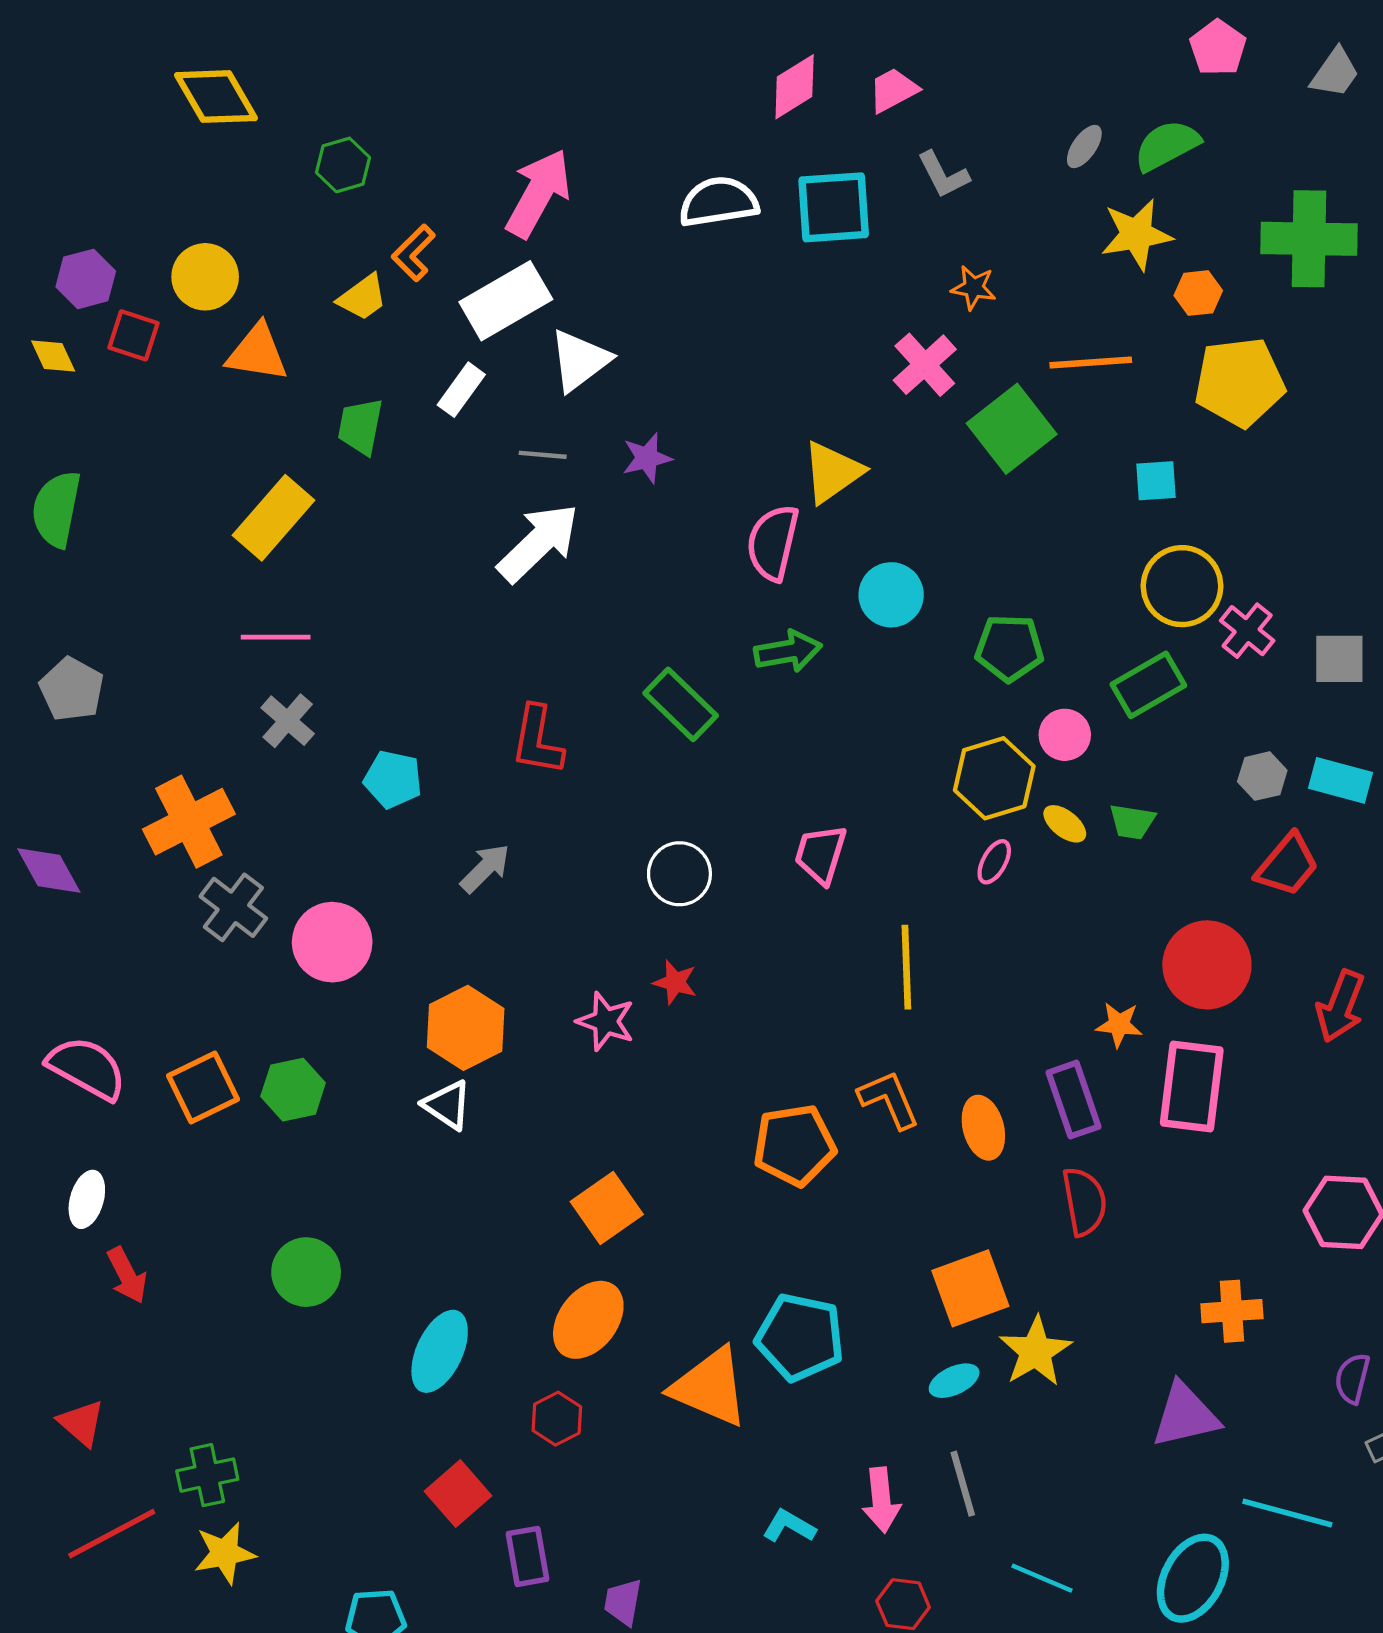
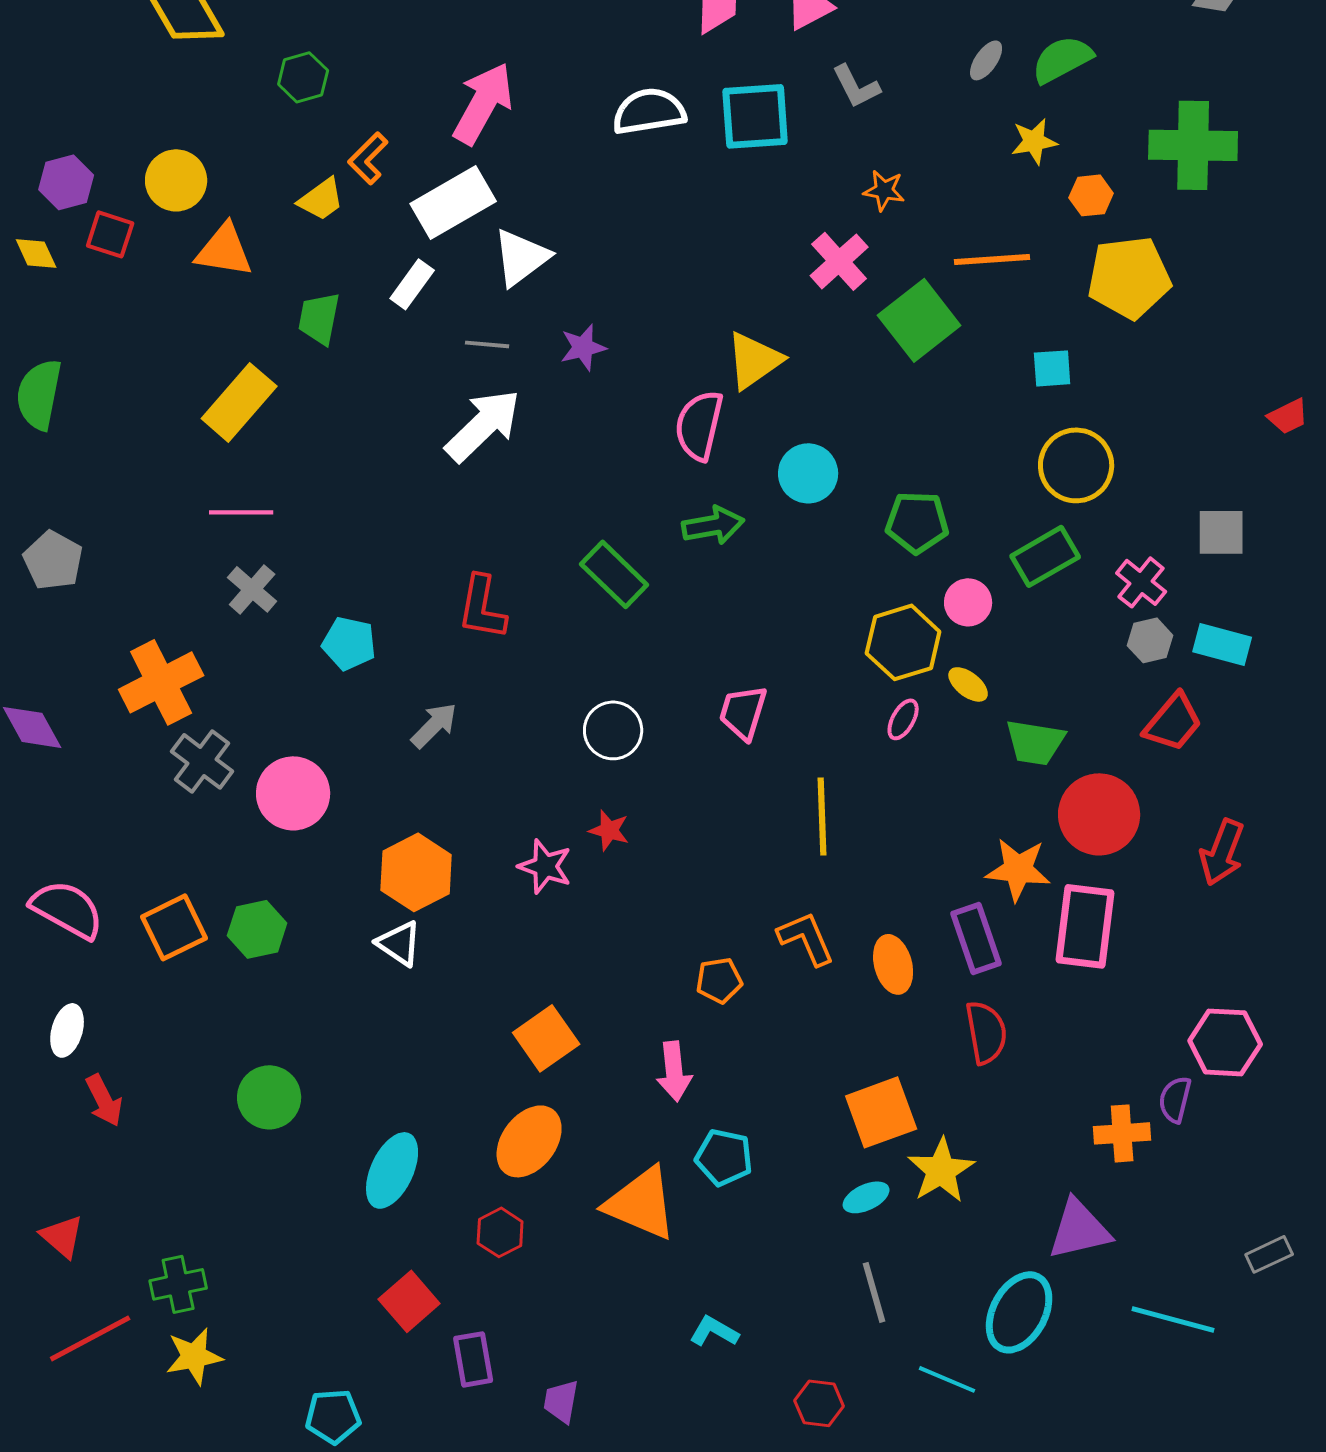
yellow star: (1136, 234) -> (1034, 141), size x0.7
pink cross: (1247, 631) -> (1141, 582), moved
green trapezoid: (1132, 822) -> (1035, 742), moved, size x1.4
orange star: (1119, 1025) -> (1018, 869), size x1.5
orange pentagon: (795, 1145) -> (719, 980), size x0.6
cyan pentagon: (800, 1337) -> (724, 1157), size x0.7
purple semicircle: (1352, 1378) -> (1175, 1099), moved
pink arrow: (881, 1500) -> (674, 1071), moved
cyan ellipse: (1193, 1578) -> (1019, 1312), moved

